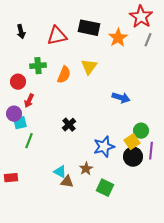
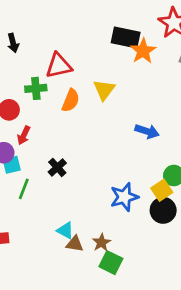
black rectangle: (89, 28) -> (126, 38), moved
red triangle: (57, 36) -> (59, 66), moved
black cross: (69, 125) -> (57, 167), moved
brown star: (86, 169) -> (101, 242), moved
green square: (105, 188) -> (111, 263), moved

